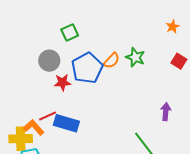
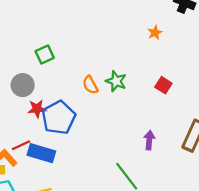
orange star: (173, 27) -> (155, 33), moved
orange semicircle: (112, 61) -> (90, 85), turned 108
blue pentagon: (87, 68) -> (59, 118), moved

